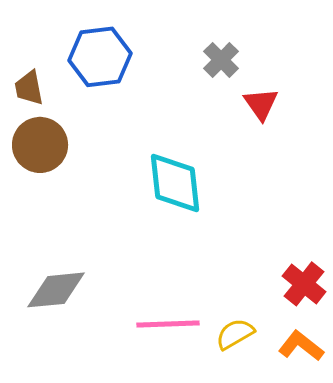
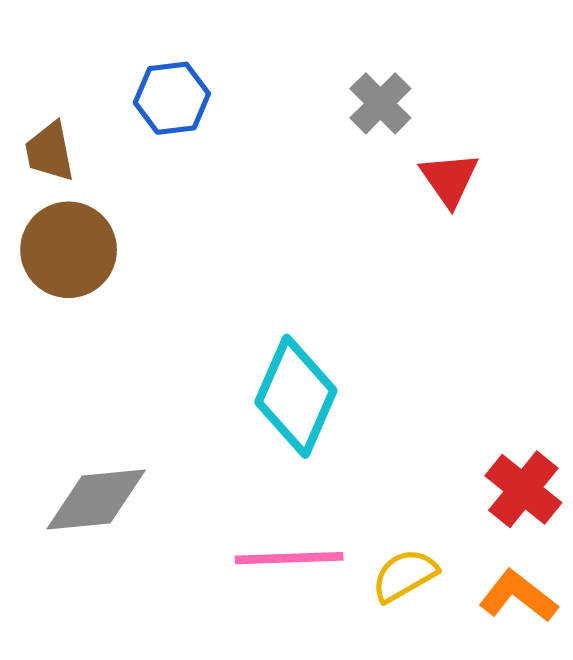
blue hexagon: (100, 57) -> (172, 98), size x0.7
cyan diamond: (175, 183) -> (296, 396), moved, turned 30

